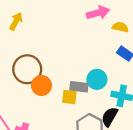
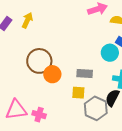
cyan circle: (97, 79) -> (110, 53), moved
yellow square: (69, 97) -> (78, 93), moved

